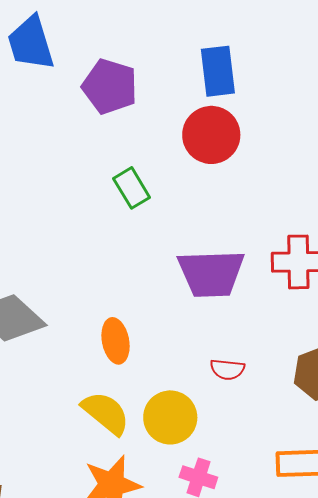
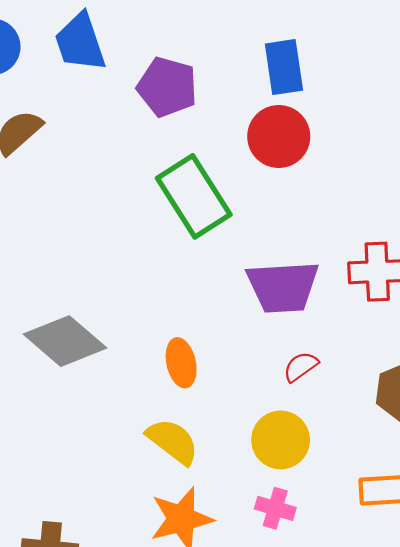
green rectangle: (132, 188) -> (194, 196), size x1.8
red semicircle: (227, 369) -> (301, 367), moved, turned 140
yellow circle: (170, 417) -> (281, 440), moved

